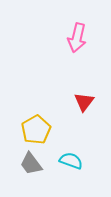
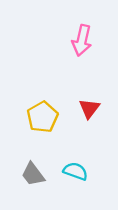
yellow pentagon: (36, 130) -> (43, 117), moved

